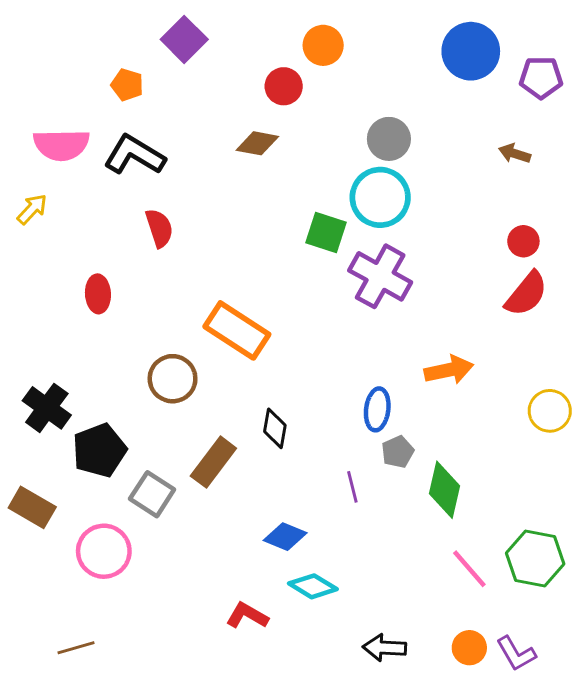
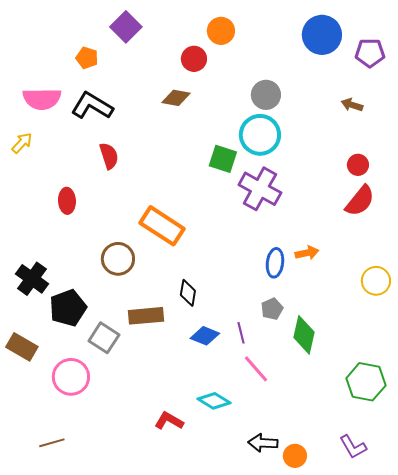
orange arrow: (449, 370) -> (307, 253), size x0.7
blue ellipse: (377, 409) -> (275, 263), moved
brown rectangle: (213, 462) -> (146, 316), turned 48
blue diamond: (285, 537) -> (205, 336), moved
pink line: (469, 569) -> (256, 369), moved
orange circle: (469, 648) -> (295, 456), moved

